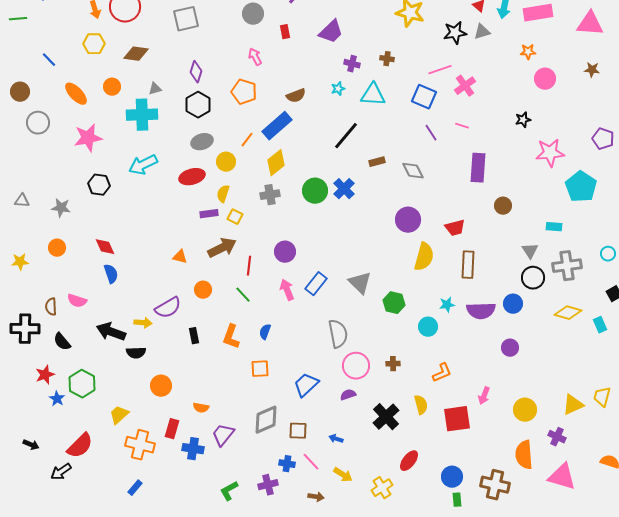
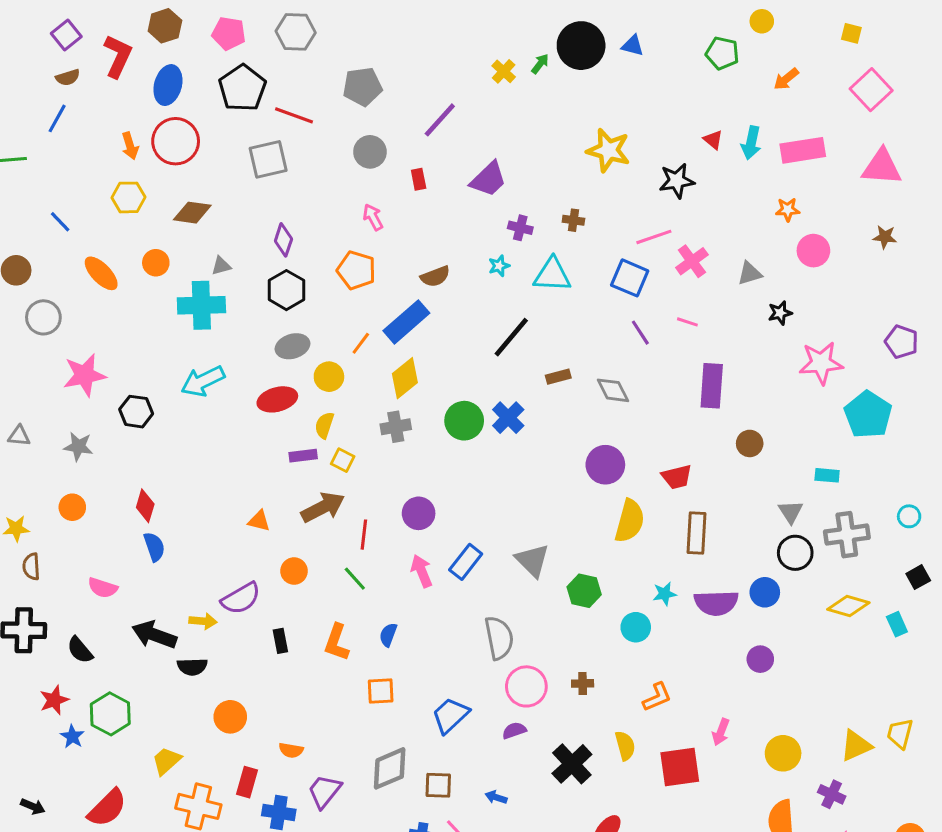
gray triangle: (482, 32) -> (750, 273), moved
pink star: (88, 138) -> (84, 375), moved
red diamond: (105, 247) -> (145, 506), turned 40
brown semicircle: (51, 307) -> (31, 566), moved

